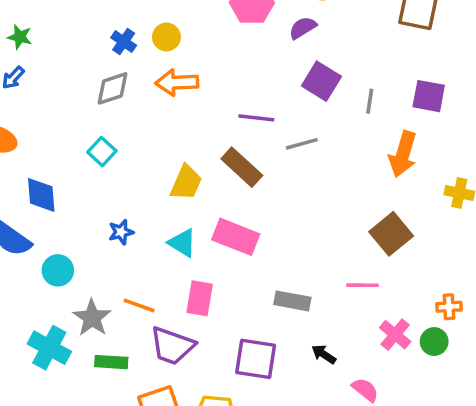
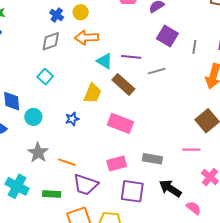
blue star: (121, 232) -> (72, 119), moved
cyan triangle: (182, 243) -> (105, 61), moved
cyan circle: (58, 270) -> (33, 117), moved
pink rectangle: (200, 298) -> (117, 163), moved, turned 66
gray star: (92, 318) -> (38, 153), moved
black arrow: (324, 354) -> (170, 188), size x1.6

